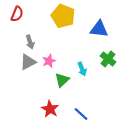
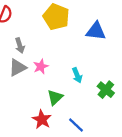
green cross: (108, 59) -> (106, 90), moved
green triangle: (62, 80) -> (55, 97), moved

